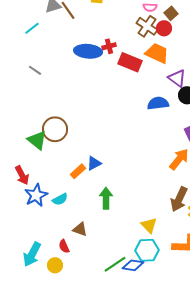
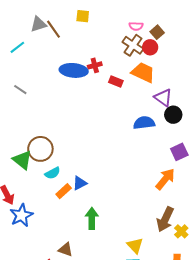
red rectangle: (130, 62) -> (116, 81), size x0.6
cyan semicircle: (60, 199) -> (53, 173), moved

